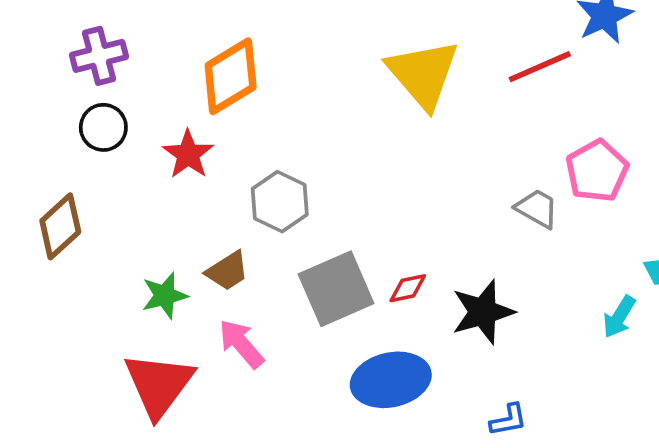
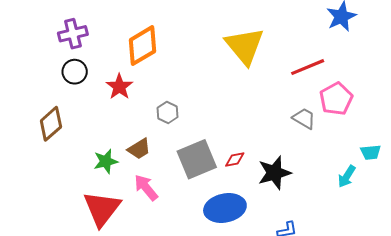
red line: (540, 67) -> (308, 67), moved
gray hexagon: (280, 202) -> (168, 113), size x0.7

